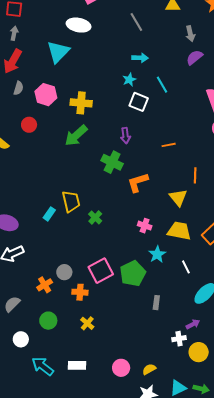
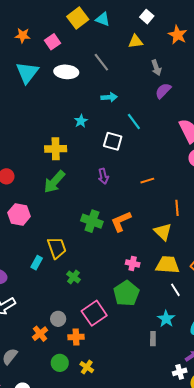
white ellipse: (79, 25) -> (66, 72), moved
cyan triangle: (58, 52) -> (27, 73), moved
cyan star: (129, 80) -> (81, 121), moved
pink hexagon: (46, 95) -> (19, 214), moved
green cross: (112, 162) -> (92, 221), moved
green cross: (95, 218) -> (73, 277), moved
cyan star: (157, 254) -> (166, 319), moved
white line: (186, 267) -> (175, 290), moved
green pentagon: (133, 273) -> (126, 293), moved
green circle: (48, 321) -> (60, 363), moved

